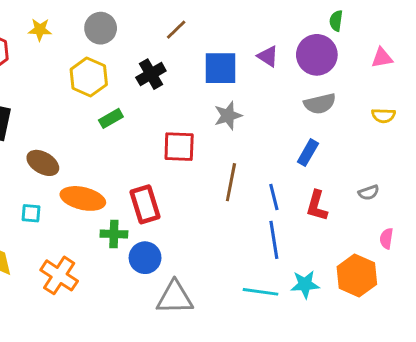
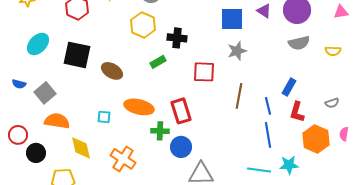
black cross: (151, 74) -> (177, 38), moved, turned 36
yellow semicircle: (383, 116) -> (333, 51), moved
green rectangle: (111, 118) -> (158, 62), moved
blue rectangle: (308, 153) -> (289, 87), moved
brown ellipse: (43, 163) -> (112, 71), moved
orange hexagon: (357, 275) -> (316, 139), moved

